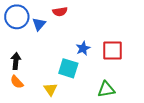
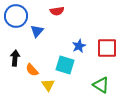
blue triangle: (39, 24) -> (37, 31), moved
orange semicircle: (17, 82) -> (32, 70), moved
green triangle: (106, 89) -> (101, 85), turned 42

